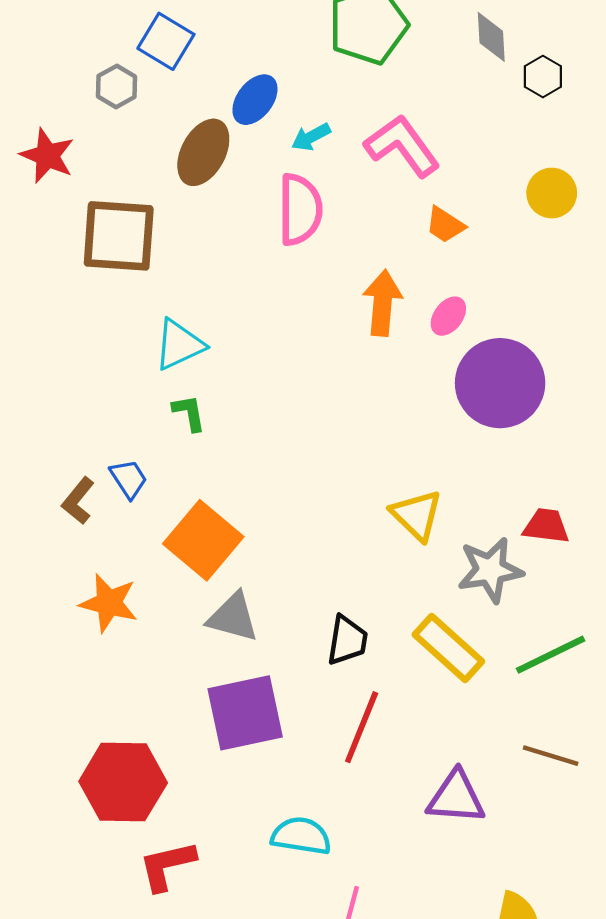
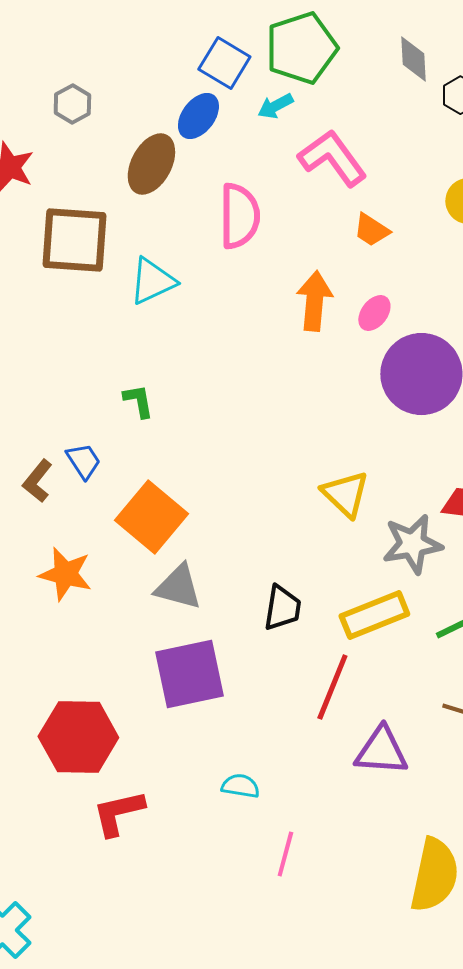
blue square: (166, 41) -> (224, 63), moved
cyan arrow: (311, 137) -> (275, 106), moved
cyan triangle: (179, 345) -> (152, 281), moved
yellow rectangle: (448, 648) -> (374, 615), turned -64
red line: (362, 727) -> (332, 687), moved
cyan semicircle: (301, 836) -> (240, 786), size x0.7

